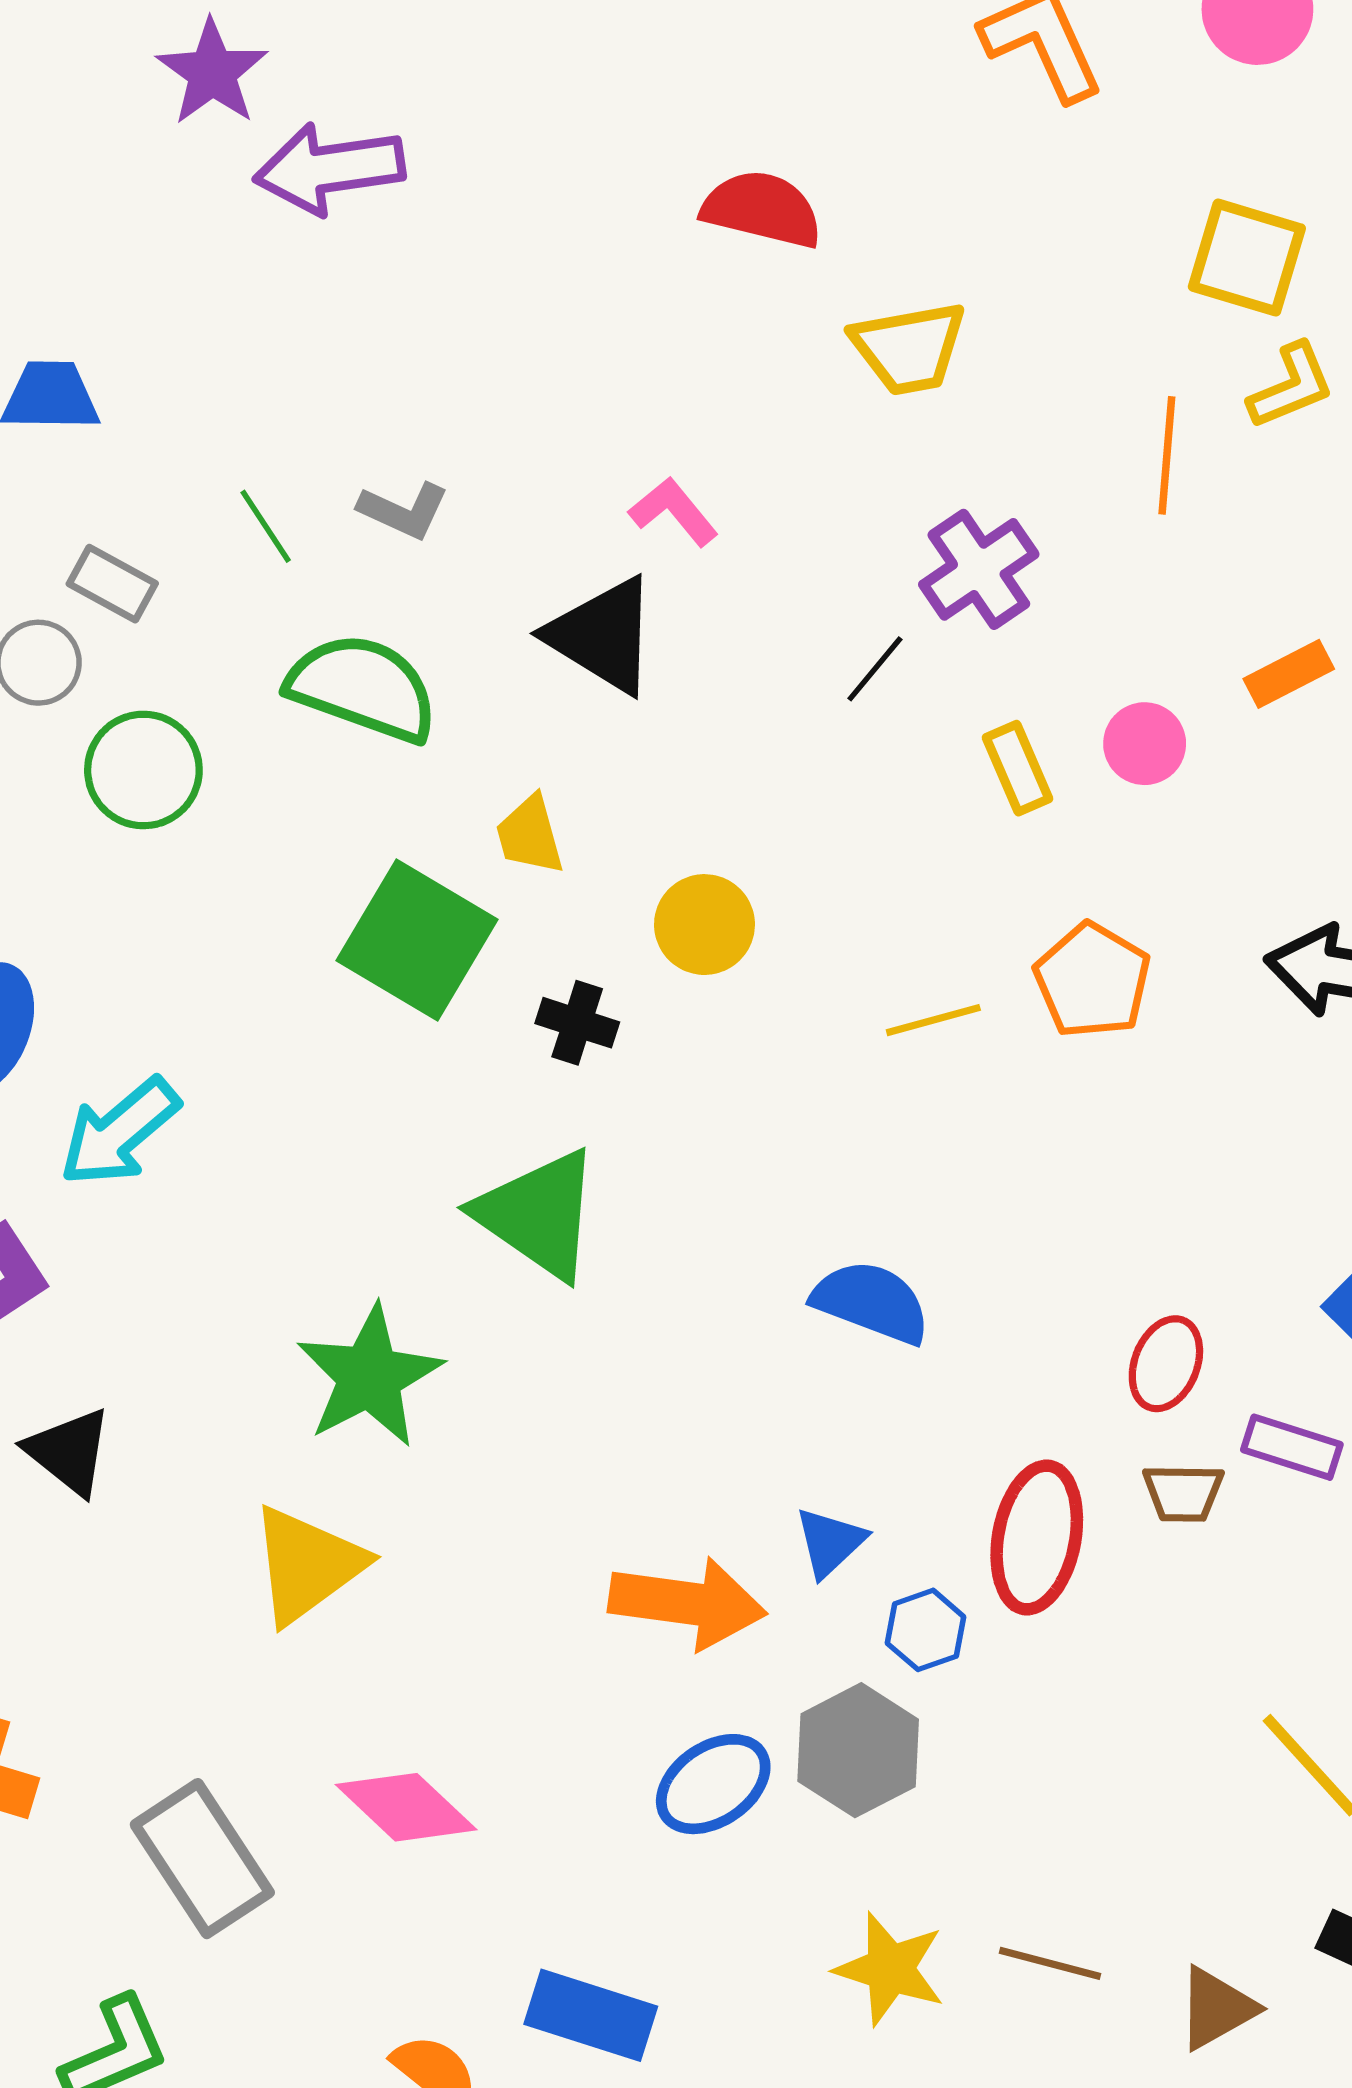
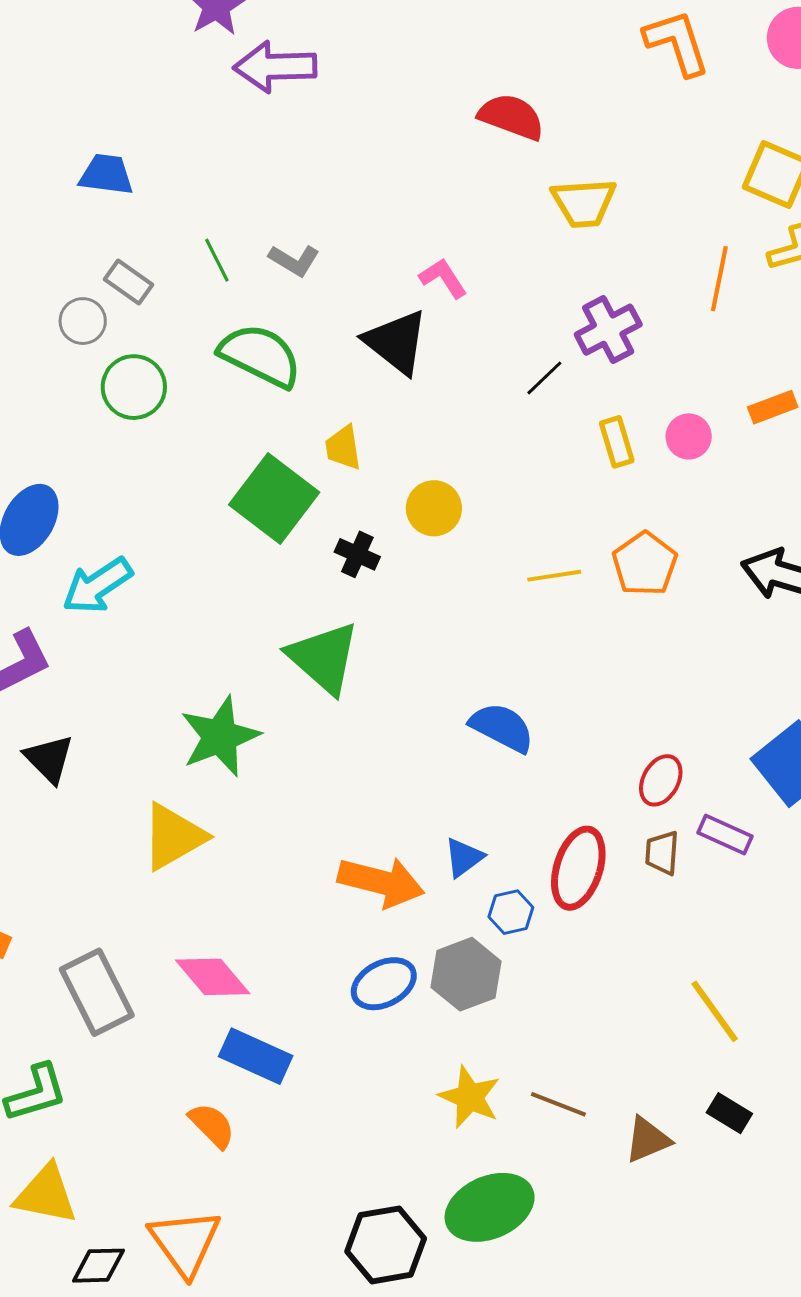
brown trapezoid: (1183, 1493) -> (662, 853), turned 87
blue rectangle: (591, 2015) -> (256, 1056), moved

